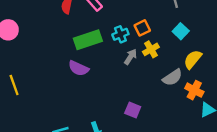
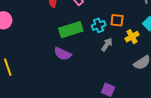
orange square: (142, 28) -> (117, 20), turned 32
yellow cross: (151, 49) -> (132, 37), moved

